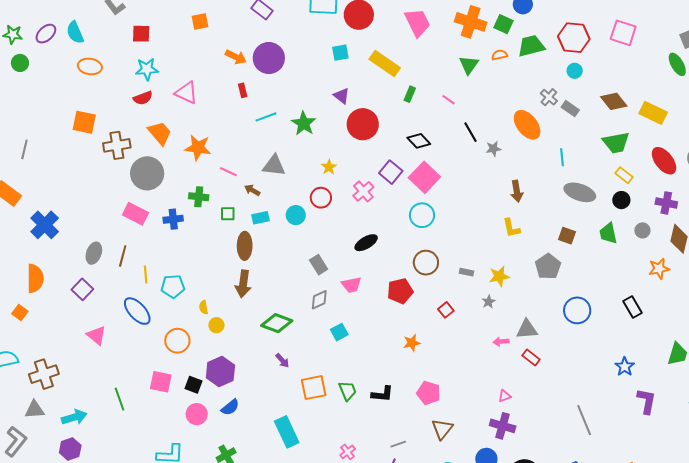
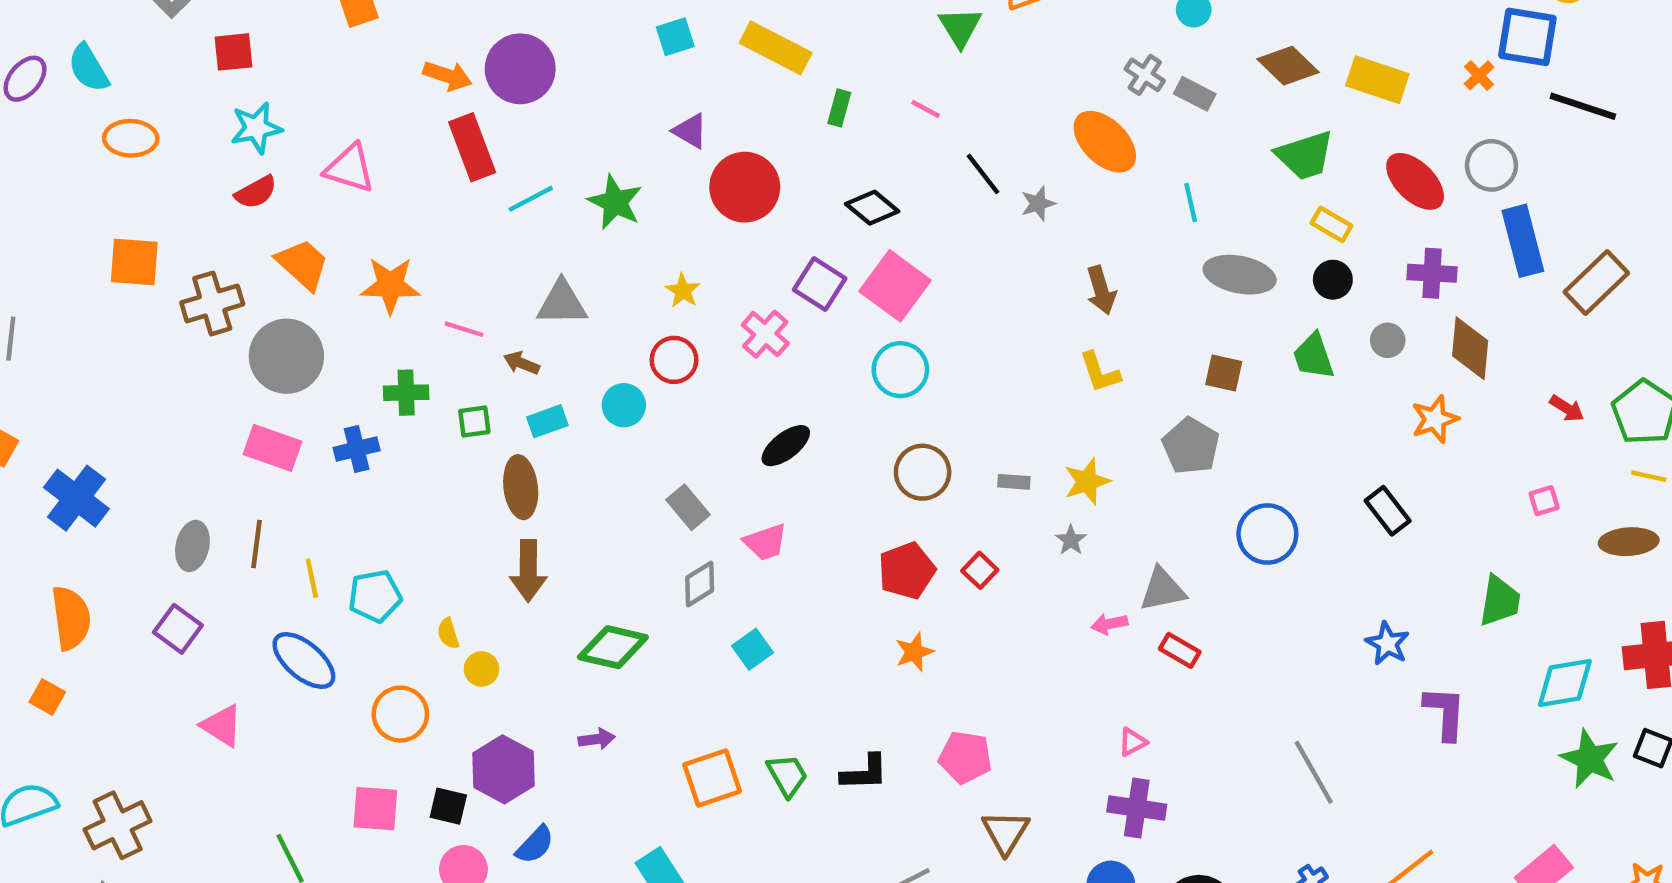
red rectangle: (243, 90) -> (472, 147), size x2.0
red pentagon: (400, 291) -> (907, 571), moved
purple arrow: (282, 361) -> (597, 739), moved, turned -49

